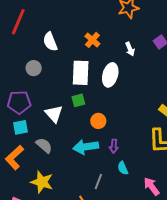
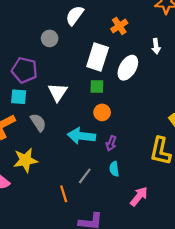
white semicircle: (50, 42) -> (75, 15), turned 42
green square: (78, 100) -> (97, 86), moved
yellow star: (42, 182) -> (25, 160), turned 30
pink arrow: (152, 186) -> (139, 196), turned 60

